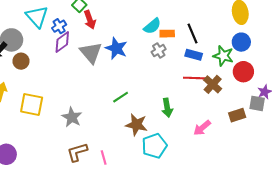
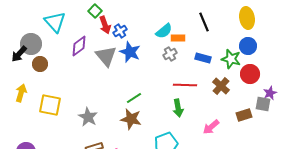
blue cross: (59, 26) -> (120, 31), moved
black line: (193, 34) -> (204, 22), moved
red line: (196, 78) -> (185, 85), moved
brown star: (136, 125) -> (131, 119), moved

